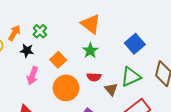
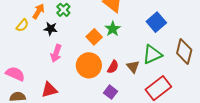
orange square: (58, 60) -> (94, 37), moved
red semicircle: (94, 77) -> (113, 67), moved, turned -64

